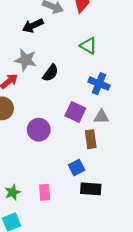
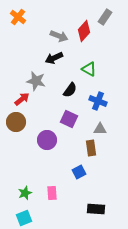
black arrow: (33, 26) -> (54, 58), moved
black semicircle: (51, 73) -> (70, 90), moved
purple square: (75, 112) -> (69, 119), moved
black rectangle: (91, 189) -> (96, 209), moved

